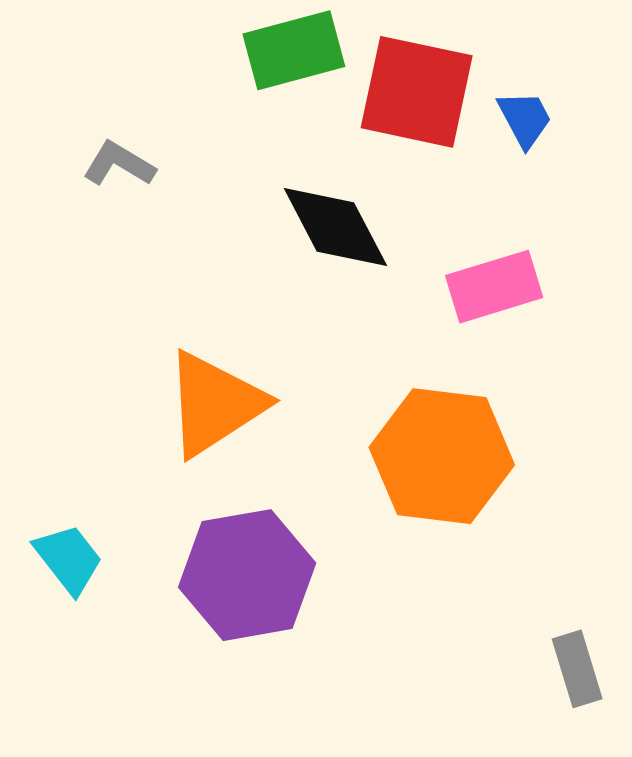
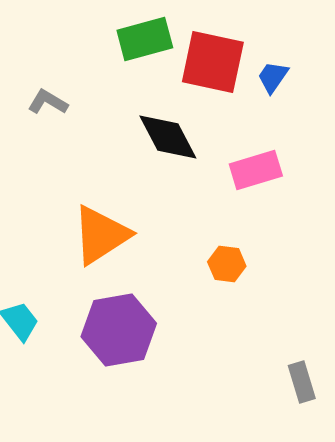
blue trapezoid: (525, 119) -> (273, 77), turned -117
orange hexagon: (442, 456) -> (227, 264), size x0.5

